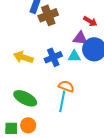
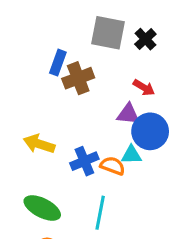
cyan triangle: (74, 56) -> (131, 155), moved
blue cross: (53, 57) -> (84, 161), moved
orange semicircle: (66, 86) -> (113, 166), moved

